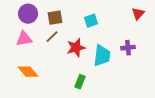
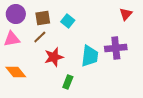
cyan square: (91, 21) -> (68, 21), moved, turned -32
red star: (76, 48) -> (54, 57), moved
purple cross: (128, 48) -> (116, 48), size x1.5

